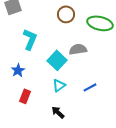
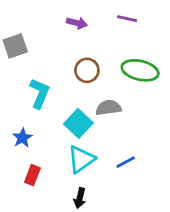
brown circle: (66, 14) -> (87, 70), moved
cyan triangle: (59, 85) -> (81, 159), size x1.5
black arrow: (58, 112) -> (80, 198), turned -120

